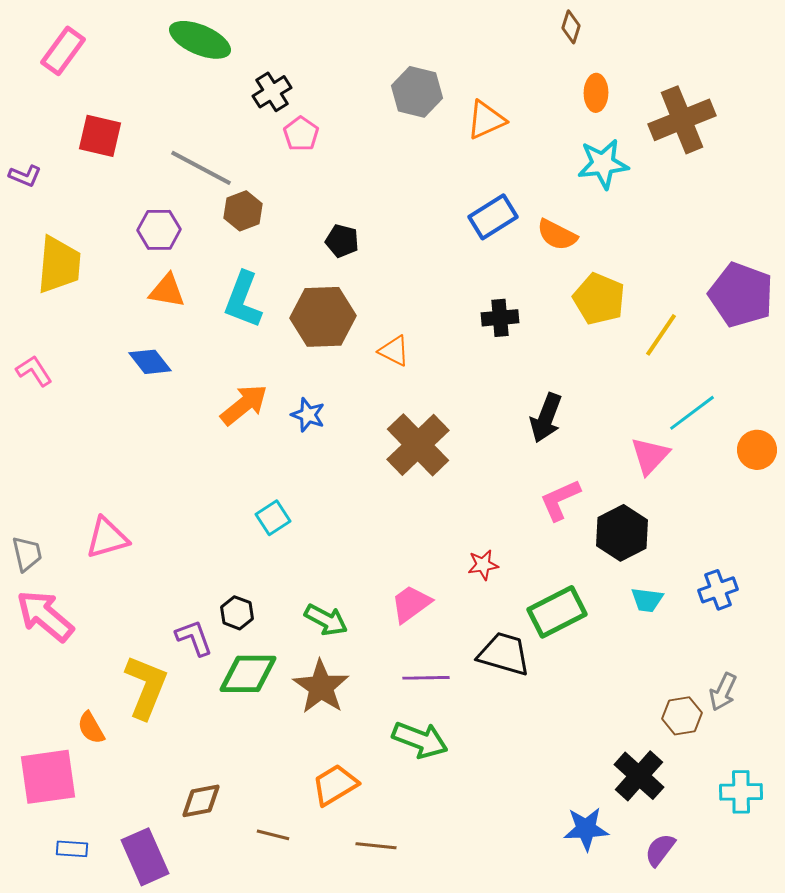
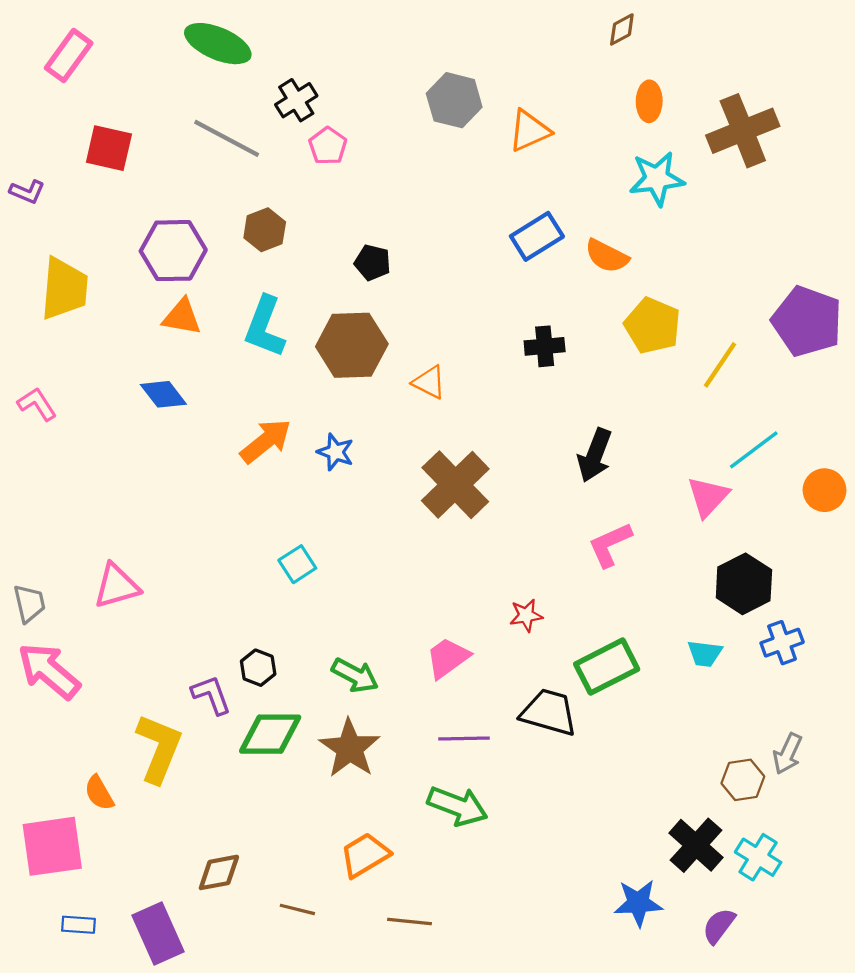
brown diamond: (571, 27) -> (622, 29), turned 44
gray line: (201, 168) -> (227, 138), moved
purple hexagon: (159, 230) -> (173, 251), size x1.4
black hexagon: (622, 533) -> (744, 584), moved
cyan cross: (741, 792) -> (758, 857), moved, turned 33

